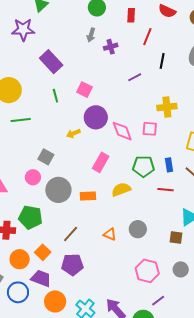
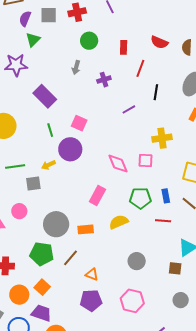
gray arrow: (91, 35) -> (76, 67), moved
purple circle: (96, 117) -> (70, 149), moved
green line: (21, 120) -> (15, 166), moved
yellow arrow: (73, 133) -> (48, 165), moved
gray square: (46, 157) -> (33, 184), moved, turned -35
pink circle: (33, 177) -> (19, 211), moved
green pentagon: (30, 217) -> (42, 254), moved
brown line: (71, 234) -> (71, 258), moved
orange triangle: (110, 234) -> (92, 274), moved
purple pentagon: (72, 265) -> (91, 300), moved
pink hexagon: (147, 271) -> (132, 301), moved

